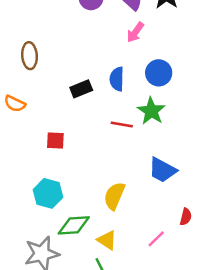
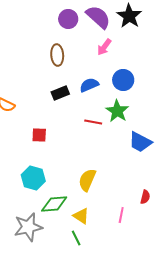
brown ellipse: (30, 56) -> (57, 55), moved
blue semicircle: (117, 79) -> (89, 85), turned 66
blue trapezoid: (162, 170) -> (140, 142), moved
pink line: (156, 239) -> (121, 215), turned -35

